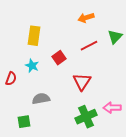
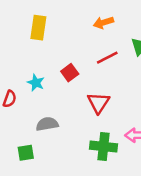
yellow rectangle: (34, 36) -> (38, 28), moved
green cross: (86, 117) -> (103, 147), turned 30

